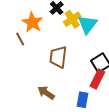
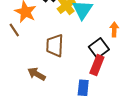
brown arrow: (46, 93) -> (37, 74), moved

